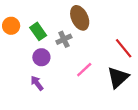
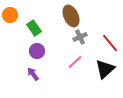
orange circle: (11, 26) -> (10, 15), moved
gray cross: (64, 39) -> (80, 37), moved

